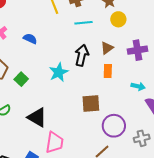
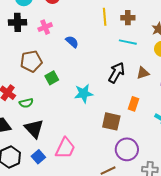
orange rectangle: (108, 71) -> (134, 104), moved
cyan star: (59, 72) -> (84, 93), moved
black triangle: (37, 117) -> (34, 129), moved

